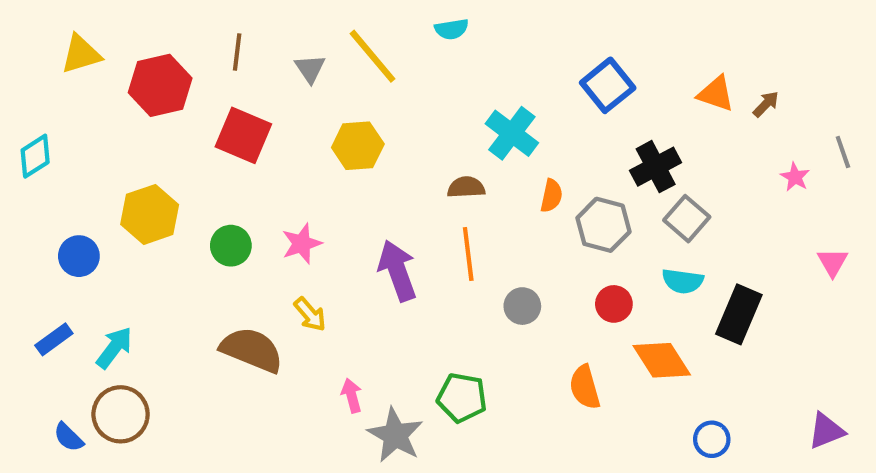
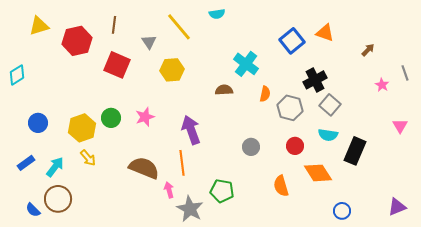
gray triangle: (310, 69) -> (149, 42), moved
orange triangle: (716, 94) -> (325, 33), moved
yellow hexagon: (150, 214) -> (82, 128), moved
orange line: (468, 254) -> (182, 163), moved
yellow arrow: (310, 314) -> (88, 158), moved
brown semicircle: (252, 350) -> (144, 168), moved

